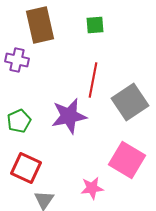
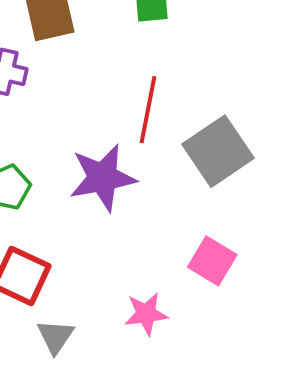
pink square: (127, 160) -> (212, 261), size x0.7

